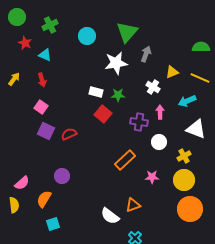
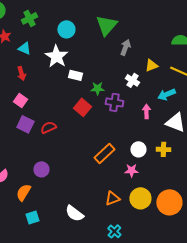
white star: (116, 63) -> (56, 56), moved, turned -30
white rectangle: (96, 92) -> (75, 75), moved
pink arrow: (160, 112) -> (146, 111), moved
purple cross: (139, 122) -> (114, 102), moved
white circle: (159, 142) -> (138, 149), moved
yellow cross: (184, 156) -> (163, 149), turned 32
yellow circle: (184, 180) -> (140, 198), moved
white semicircle: (110, 216) -> (74, 213), moved

